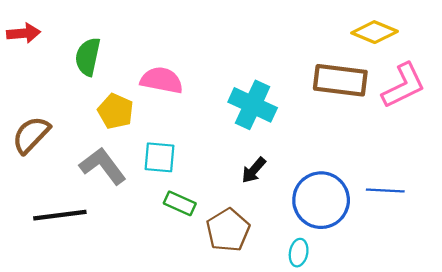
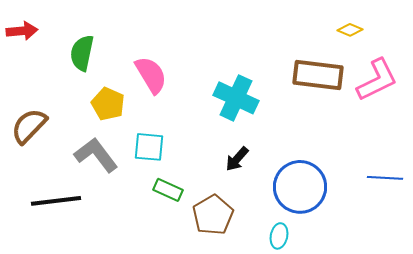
yellow diamond: (375, 32) -> (350, 30), size x0.6
pink semicircle: (162, 80) -> (151, 75), turned 48
blue line: (385, 191) -> (385, 178), moved

